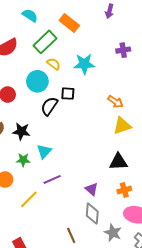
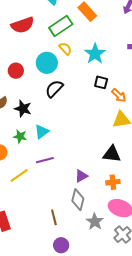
cyan star: (84, 64) -> (95, 54), turned 30
black square: (68, 94) -> (101, 82), moved
purple triangle: (92, 189) -> (81, 176), turned 40

